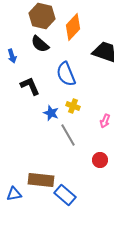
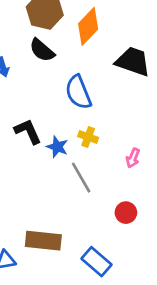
black L-shape: (30, 86) -> (28, 131), moved
blue rectangle: (65, 195) -> (97, 262), moved

